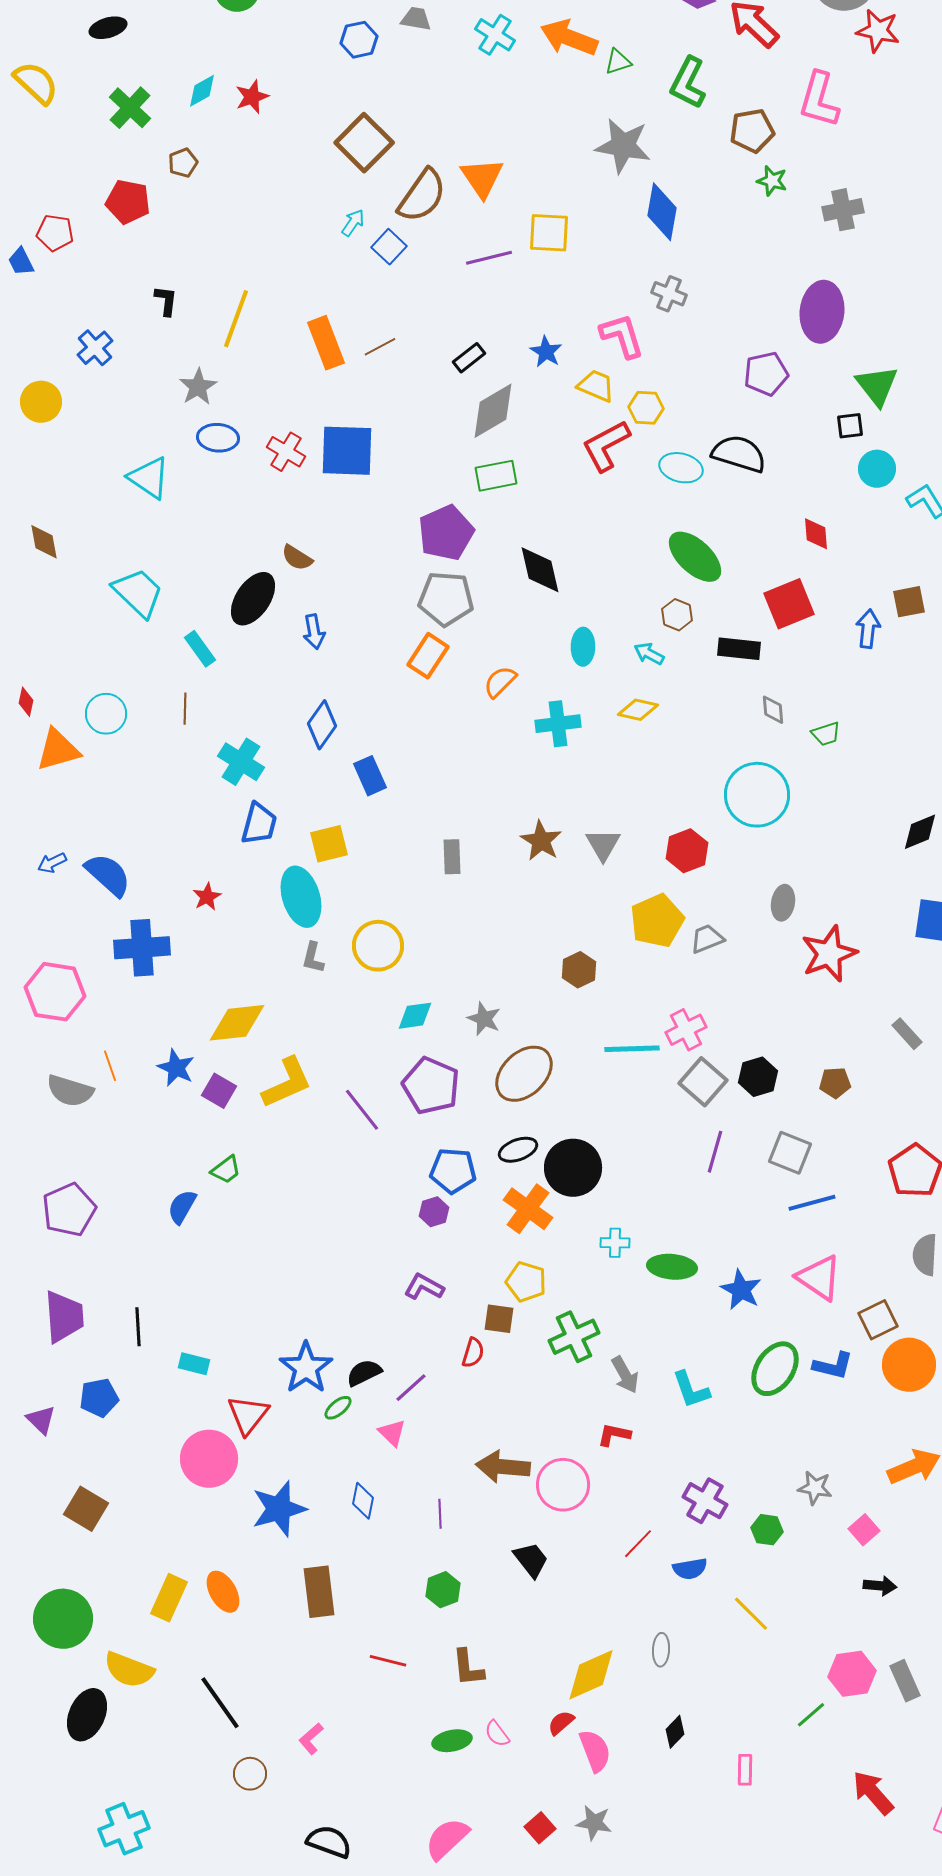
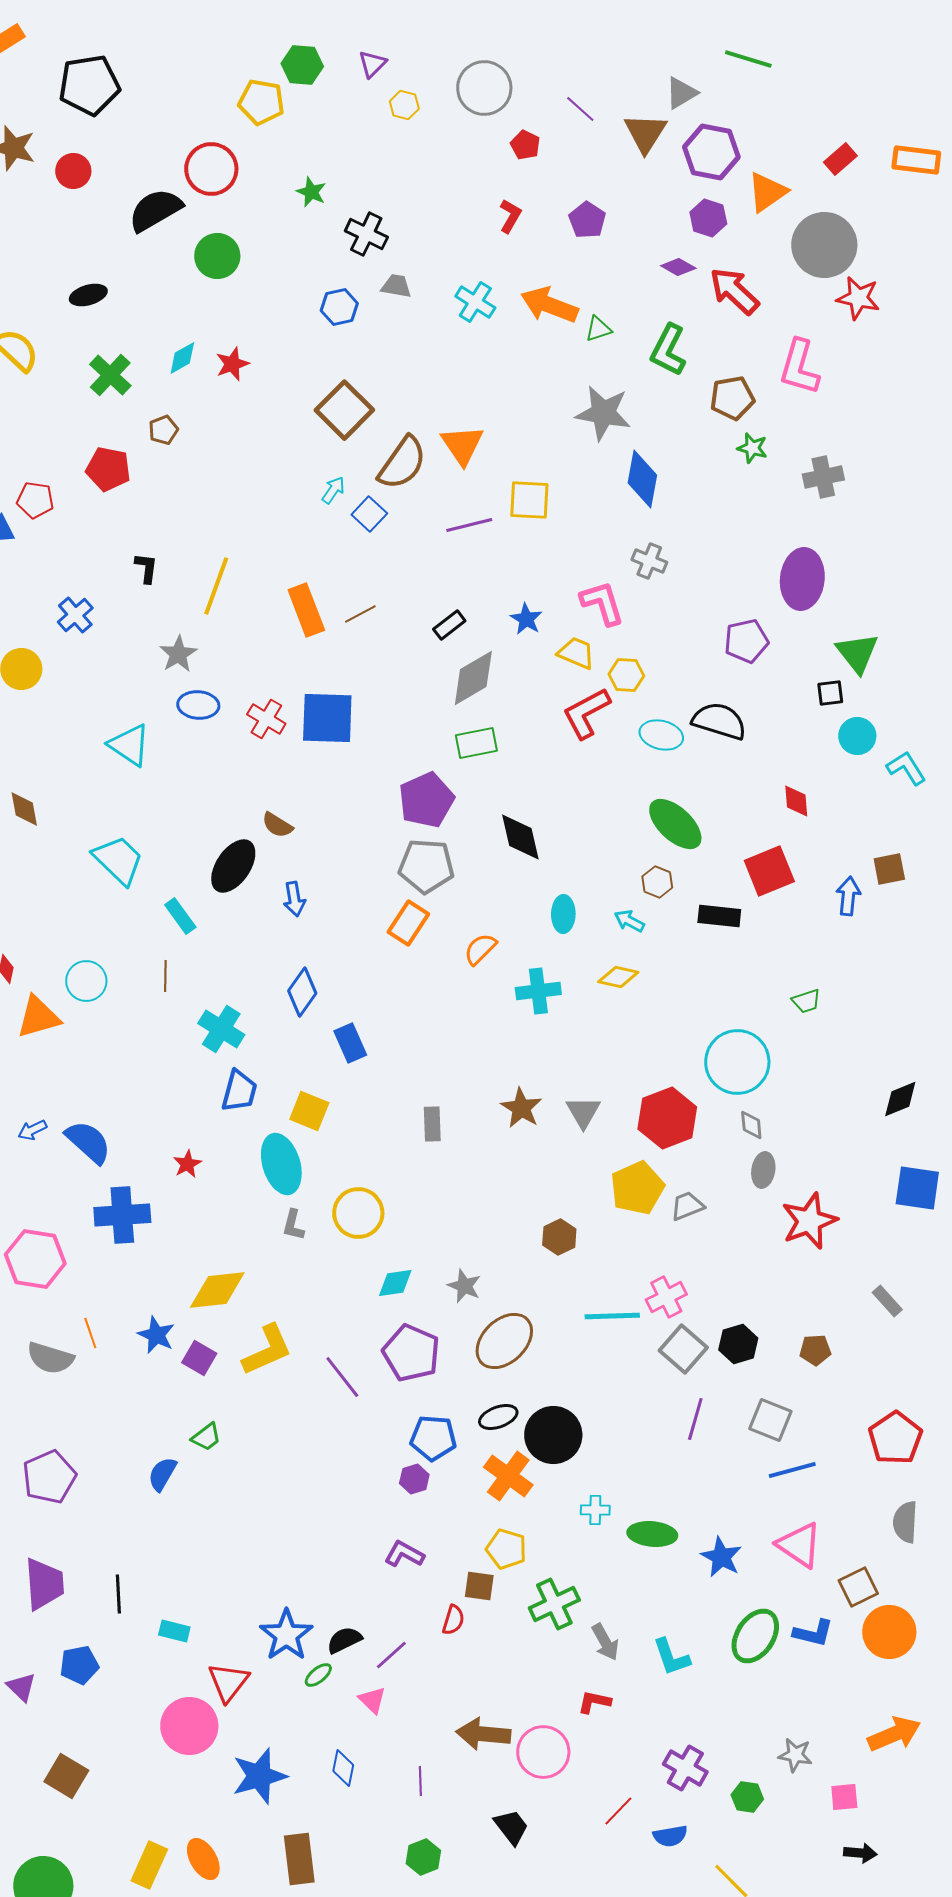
gray diamond: (773, 710) -> (751, 1125), moved
yellow square: (329, 844) -> (309, 1111), turned 36
red hexagon: (687, 851) -> (667, 1118), size x1.4
pink square: (864, 1530) -> (844, 1797), turned 36

